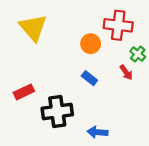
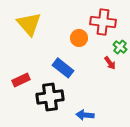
blue rectangle: (89, 78) -> (63, 68), moved, size x1.5

